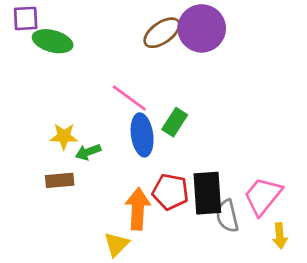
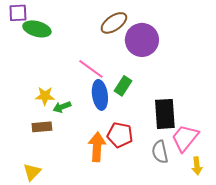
purple circle: (202, 28) -> (142, 40), moved
black rectangle: (207, 193) -> (165, 114), moved
yellow triangle: (116, 244) -> (32, 172), moved

